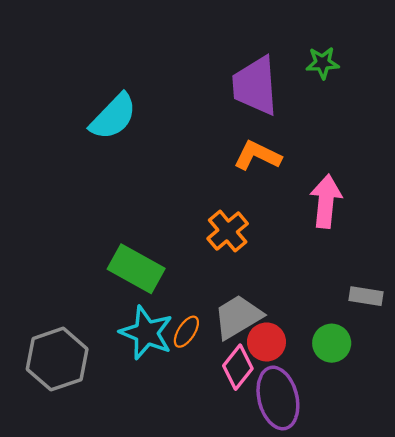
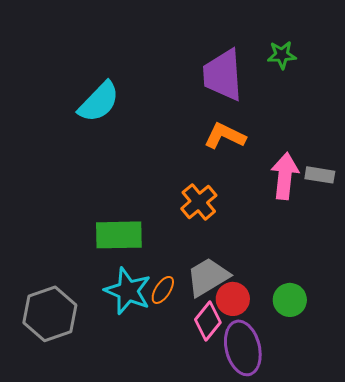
green rectangle: (136, 269) -> (119, 235), turned -30
gray rectangle: (366, 296) -> (320, 175), moved

